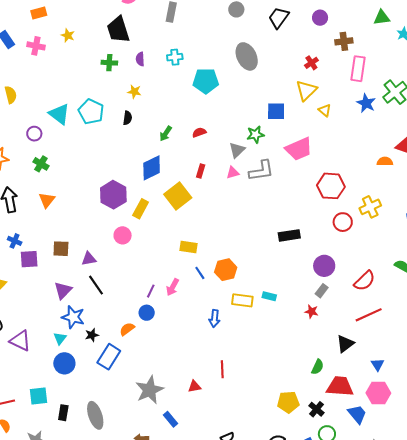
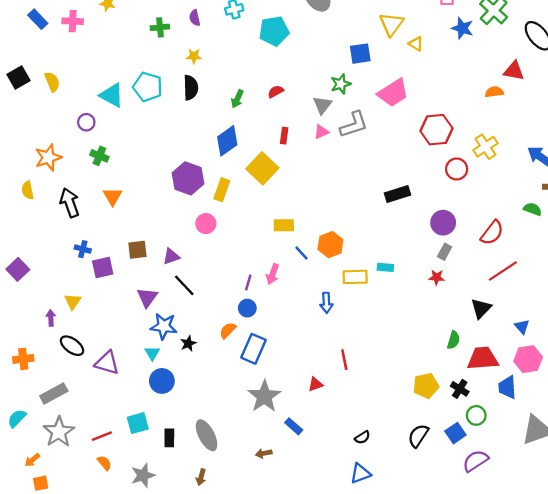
black semicircle: (128, 118) -> (191, 88), size x1.5
blue rectangle: (109, 357) -> (253, 349), moved
blue trapezoid: (357, 414) -> (507, 387), turned -135

